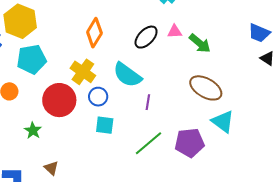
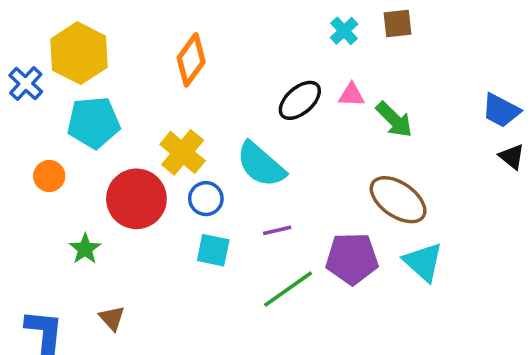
orange diamond: (94, 33) -> (191, 60), moved
purple line: (148, 102) -> (277, 230), moved, turned 63
purple pentagon: (190, 143) -> (352, 259), moved

